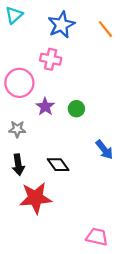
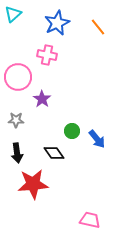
green circle: (76, 109) -> (72, 131), moved

